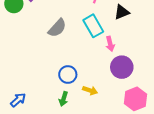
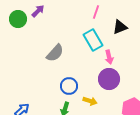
gray semicircle: (57, 28) -> (55, 53), moved
purple circle: (122, 67) -> (109, 79), moved

